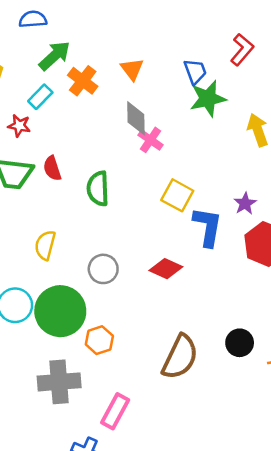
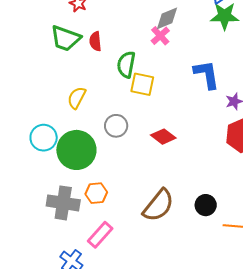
gray diamond: (136, 118) -> (167, 18), turned 56
pink cross: (150, 140) -> (160, 36), moved
yellow square: (177, 195) -> (142, 84), moved, turned -30
blue L-shape: (208, 227) -> (207, 75), moved, turned -32
orange hexagon: (99, 340) -> (96, 193), moved

